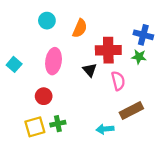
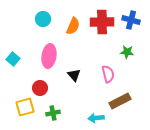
blue cross: (143, 35) -> (131, 20), moved
red cross: (108, 50) -> (102, 22), moved
black triangle: (90, 70) -> (74, 75), moved
yellow square: (35, 127) -> (25, 107), moved

